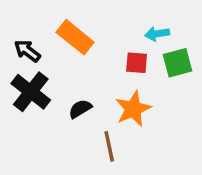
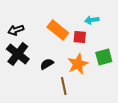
orange rectangle: (75, 37) -> (58, 30), moved
black arrow: (27, 51) -> (16, 30), turned -56
green square: (177, 63) -> (104, 57), moved

